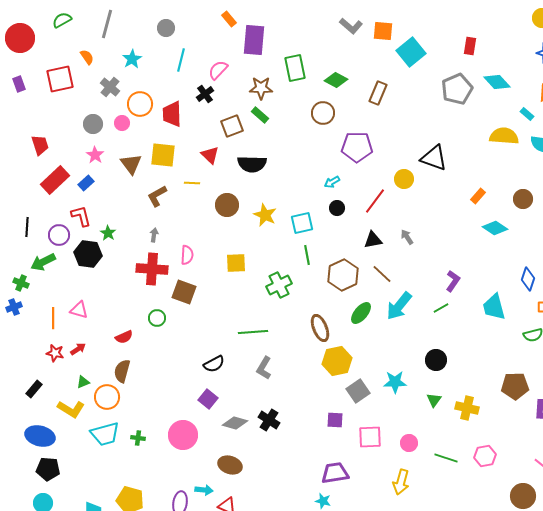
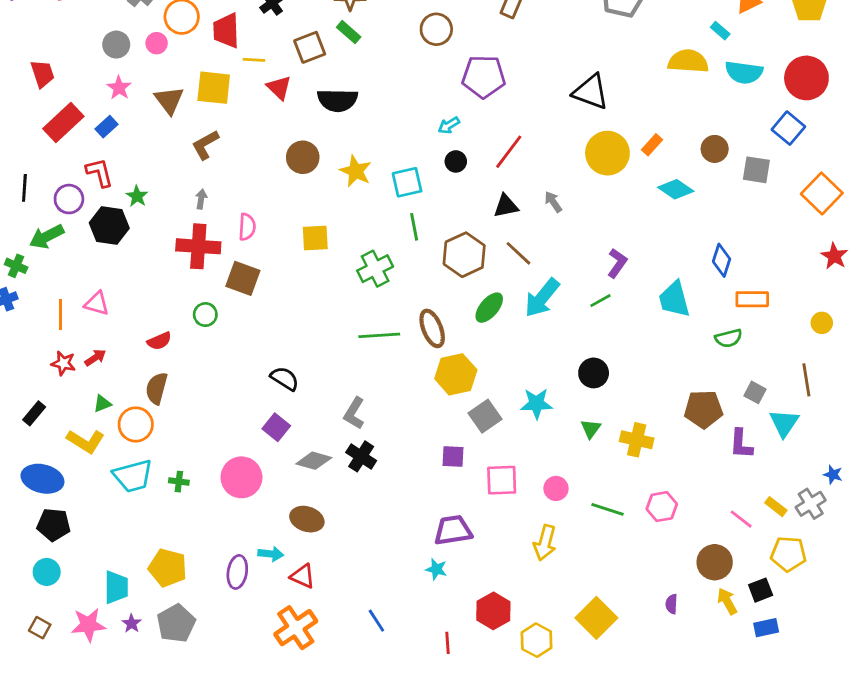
yellow circle: (404, 179) -> (607, 153), moved, size x1.6
yellow line: (192, 183) -> (254, 60), moved
green line: (253, 332) -> (379, 335), moved
black semicircle: (214, 364) -> (285, 379), turned -120
gray L-shape: (264, 368) -> (354, 413), moved

